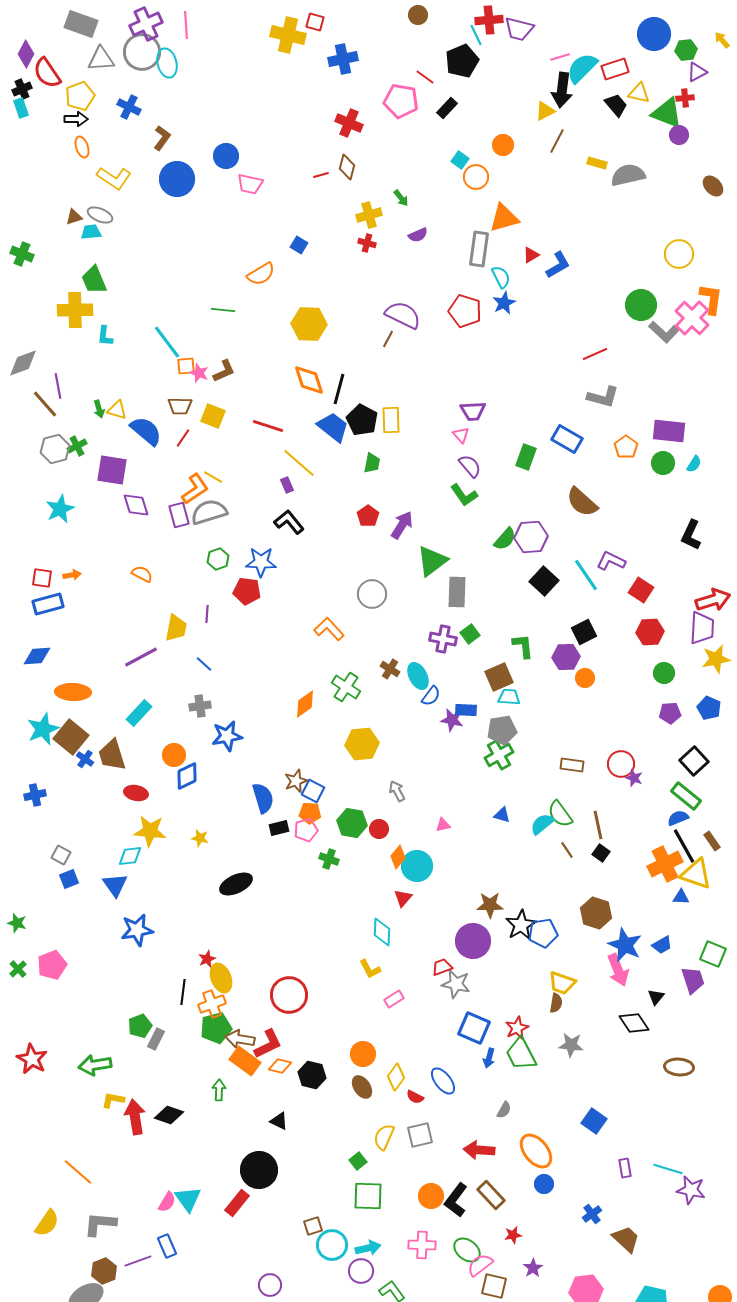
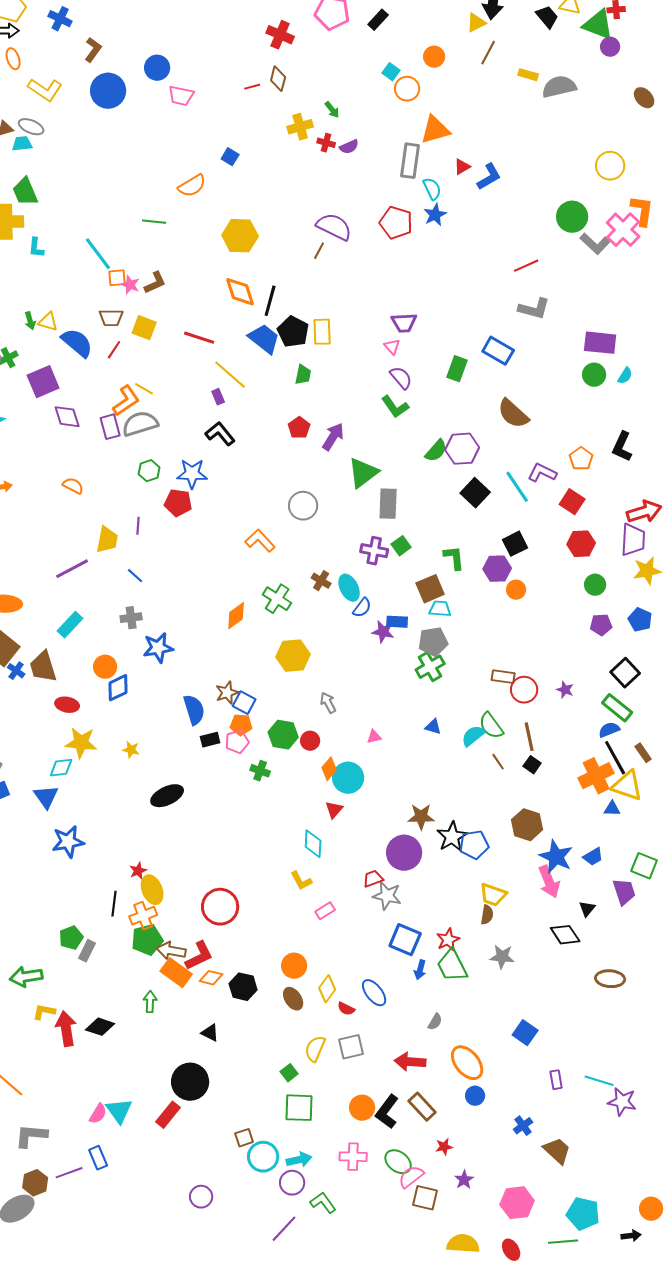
red cross: (367, 243) -> (326, 143), moved
orange pentagon: (626, 447) -> (581, 459), moved
purple square: (112, 470) -> (43, 382), turned -32
red circle: (621, 764) -> (524, 690), moved

